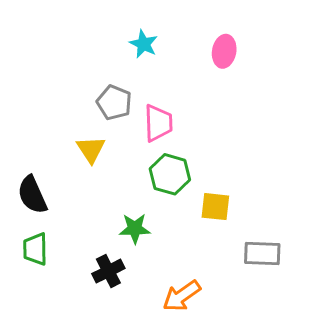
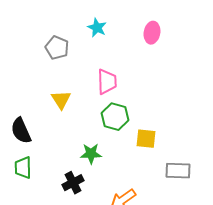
gray pentagon: (114, 103) -> (57, 48), moved

